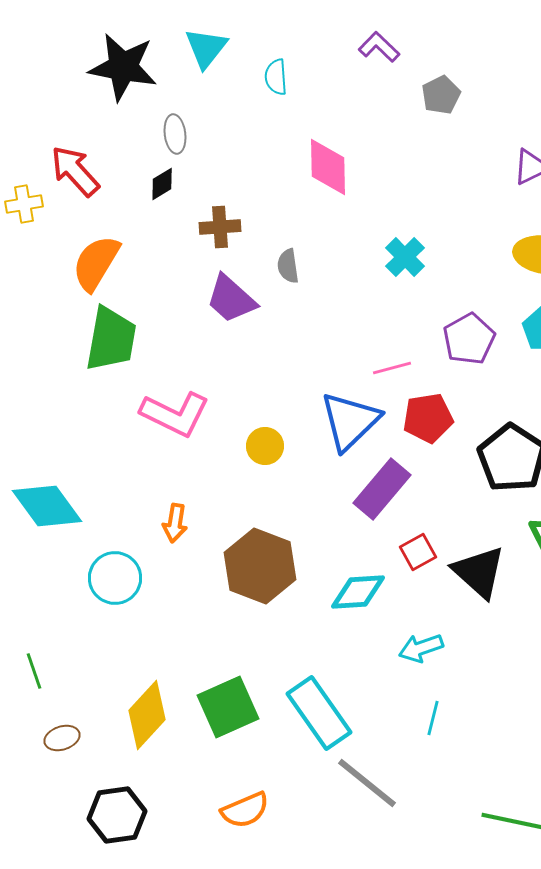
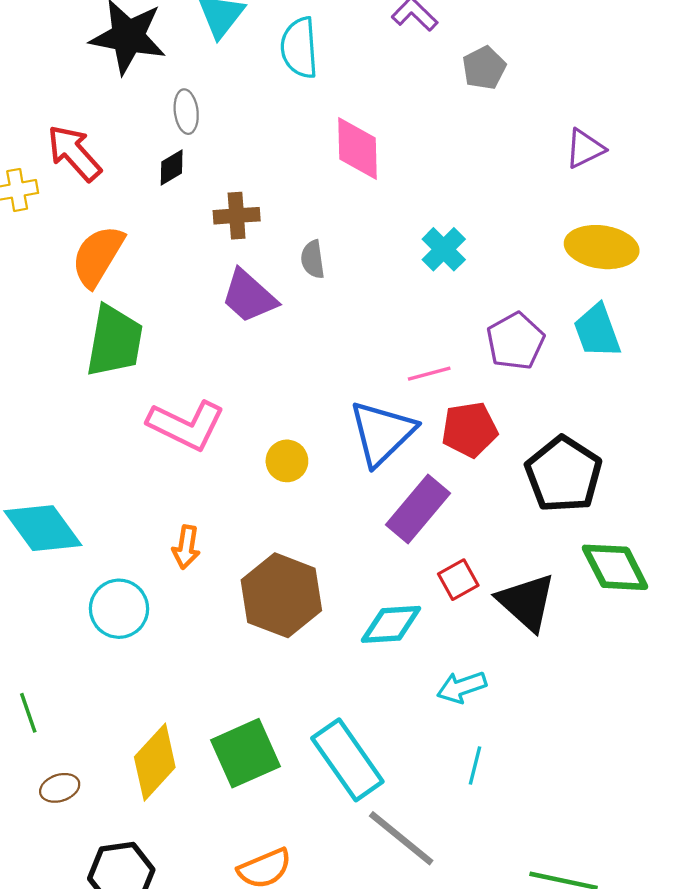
cyan semicircle: (276, 77) -> (299, 48), size x1.5

